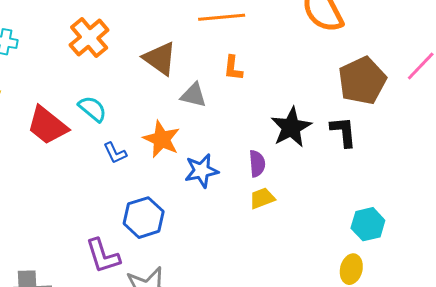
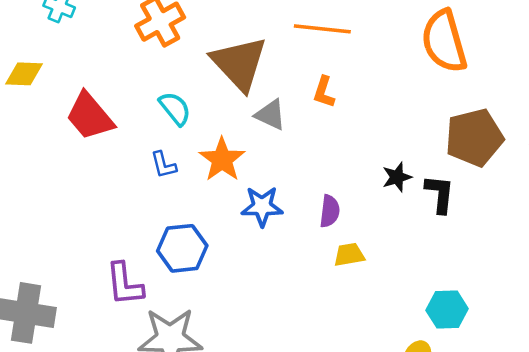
brown triangle: (160, 59) -> (239, 63), size x1.4
cyan semicircle: (92, 109) -> (175, 108), moved
black star: (291, 127) -> (397, 177), moved, size x0.6
yellow trapezoid: (262, 198) -> (349, 255), moved

